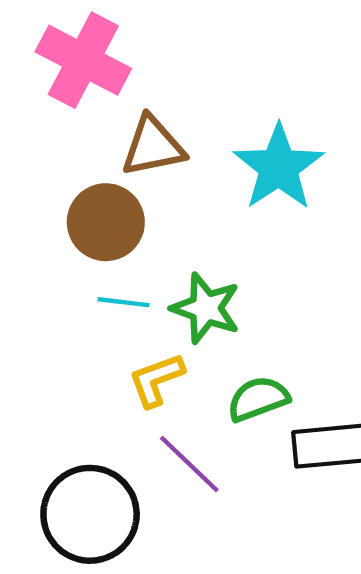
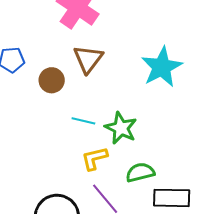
brown triangle: (153, 146) -> (88, 59), moved, turned -48
brown circle: (106, 222) -> (52, 80), moved, size x0.7

